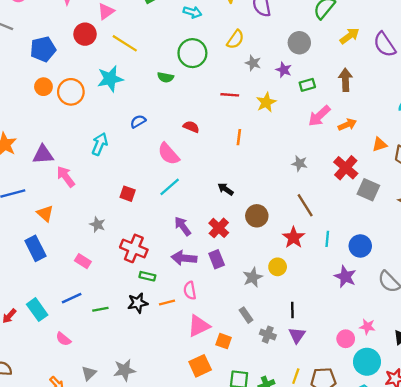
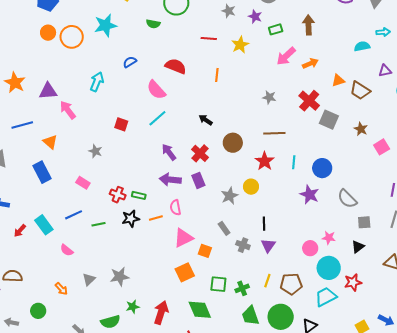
red semicircle: (191, 127) -> (176, 66), size x1.5
brown line: (305, 205) -> (274, 133), turned -60
red cross: (134, 248) -> (118, 195), moved, size x0.7

